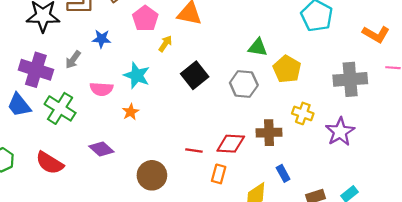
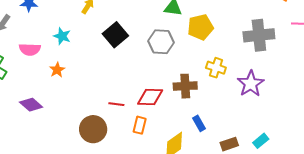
yellow pentagon: (287, 69) -> (200, 27), turned 30
cyan star: (137, 75) -> (62, 36), size x0.7
brown circle: (152, 175) -> (93, 129), moved

